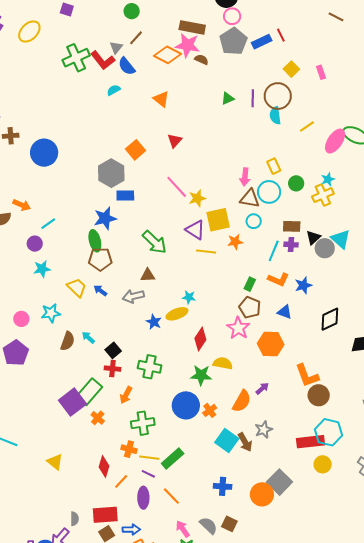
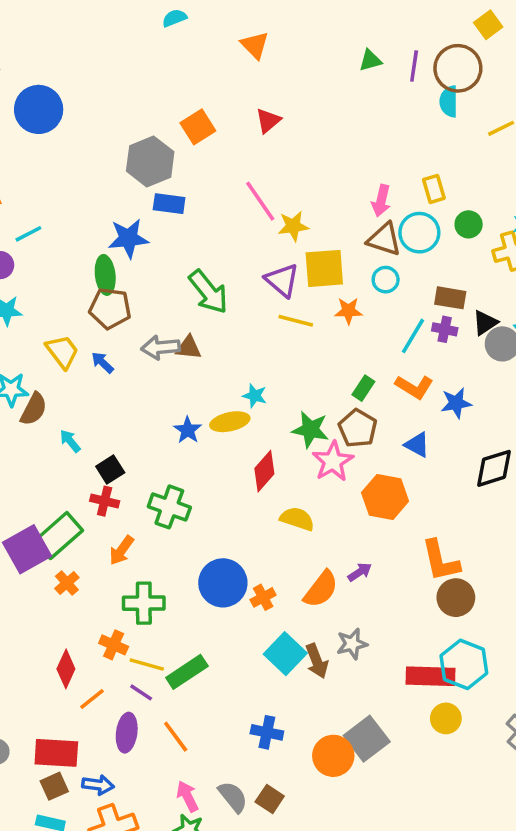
gray arrow: (133, 296) -> (161, 347), moved
brown semicircle: (68, 341) -> (34, 409), moved
green star: (201, 375) -> (310, 430), moved

